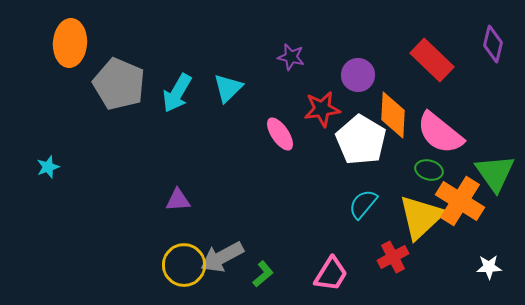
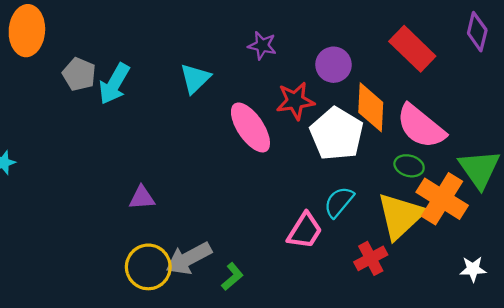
gray pentagon: (119, 84) -> (79, 74), size x0.6
cyan arrow: (177, 93) -> (114, 84), moved
pink ellipse: (280, 134) -> (250, 127), size x1.4
pink trapezoid: (331, 274) -> (305, 231), moved

